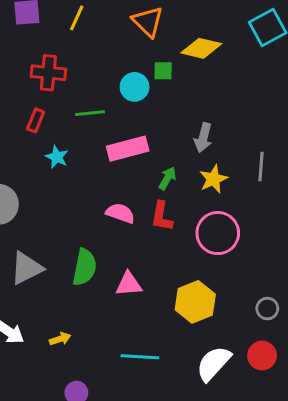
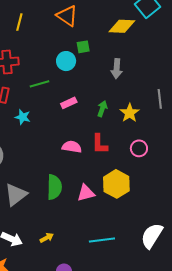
yellow diamond: (201, 48) -> (122, 26), moved
gray arrow: (203, 138) -> (117, 69), moved
pink rectangle: (128, 149) -> (69, 103), size x0.6
green arrow: (167, 178) -> (102, 109), moved
pink circle: (218, 233) -> (139, 148), size x0.6
yellow hexagon: (195, 302) -> (116, 184), moved

